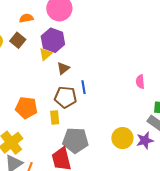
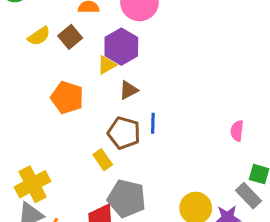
orange pentagon: (26, 108) -> (67, 98), moved
yellow rectangle: (55, 118) -> (103, 160), turned -40

